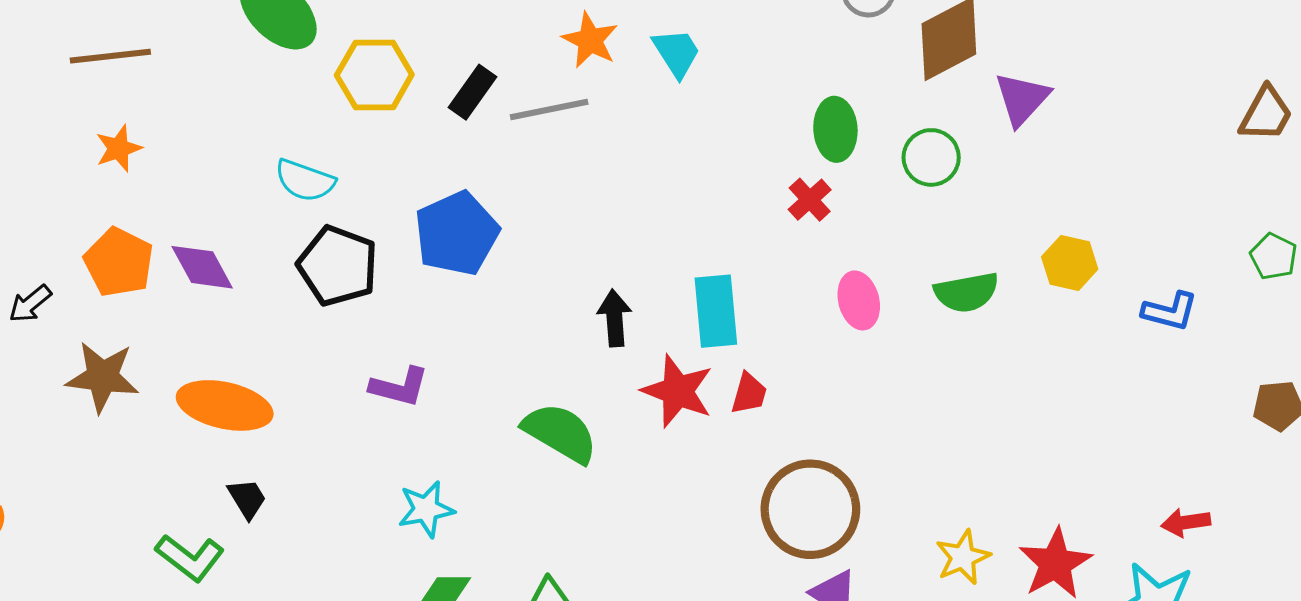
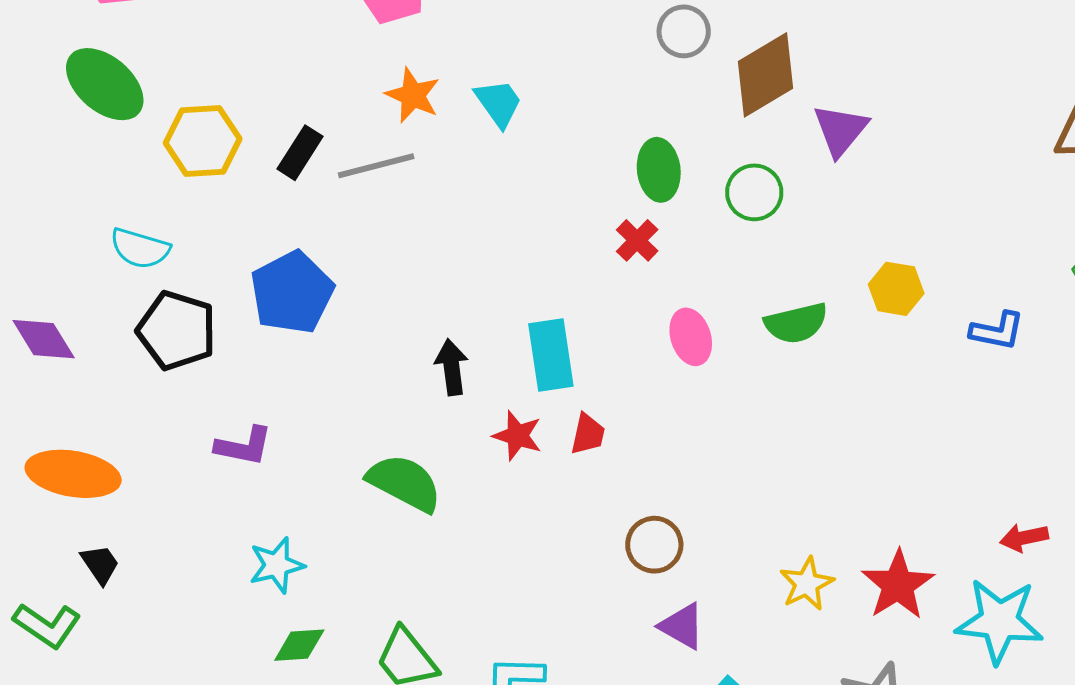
red star: (678, 391) -> (517, 436), size x0.7
brown circle: (810, 509) -> (654, 545), size x0.6

